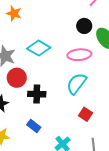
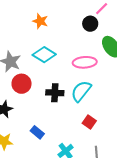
orange star: (14, 13) -> (40, 21), moved
black circle: (84, 26) -> (90, 24), moved
black cross: (37, 94) -> (55, 93), moved

